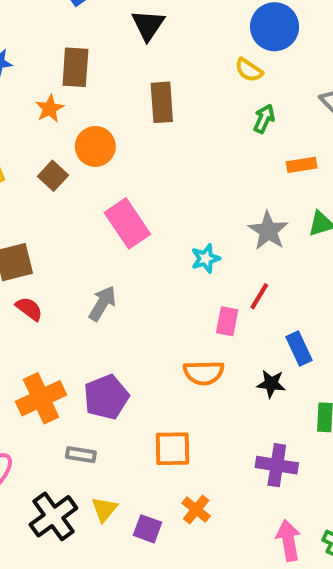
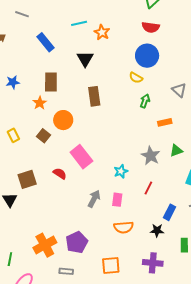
gray arrow: (102, 303) -> (94, 199), moved
red semicircle: (29, 309) -> (60, 174), moved
pink rectangle: (227, 321) -> (117, 200), moved
blue rectangle: (299, 348) -> (169, 212), turned 56
purple cross: (277, 465) -> (153, 263), moved

